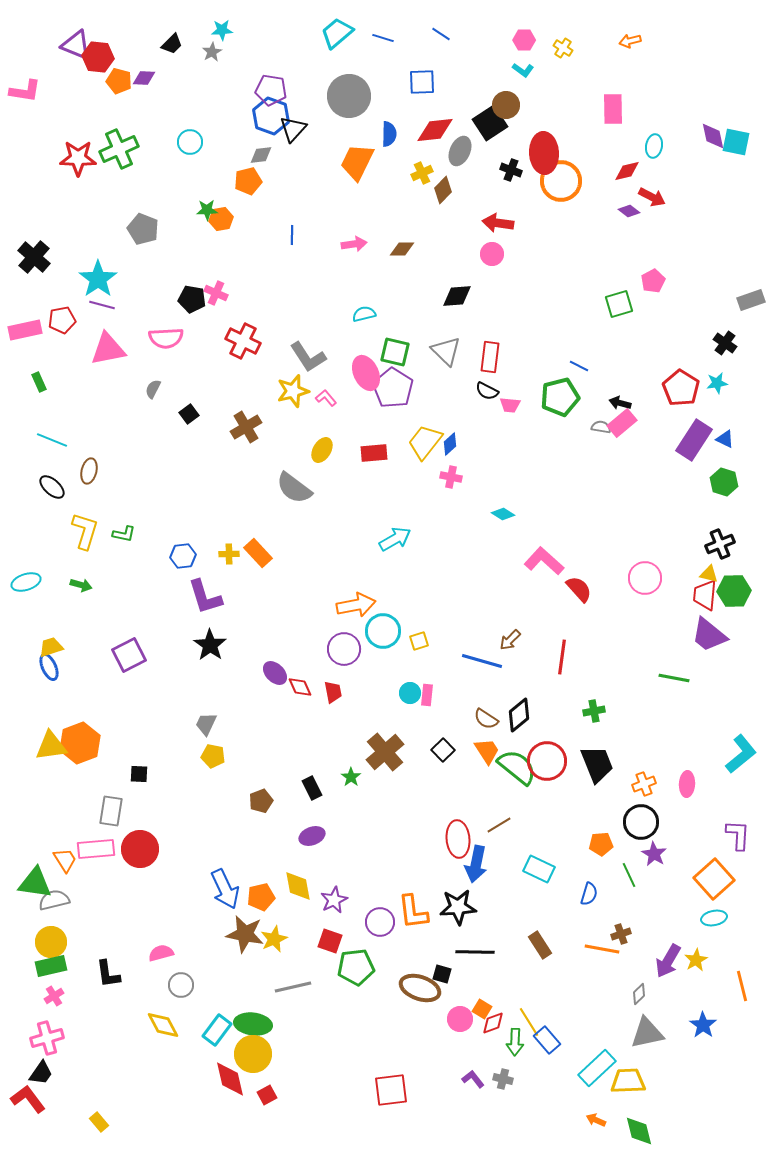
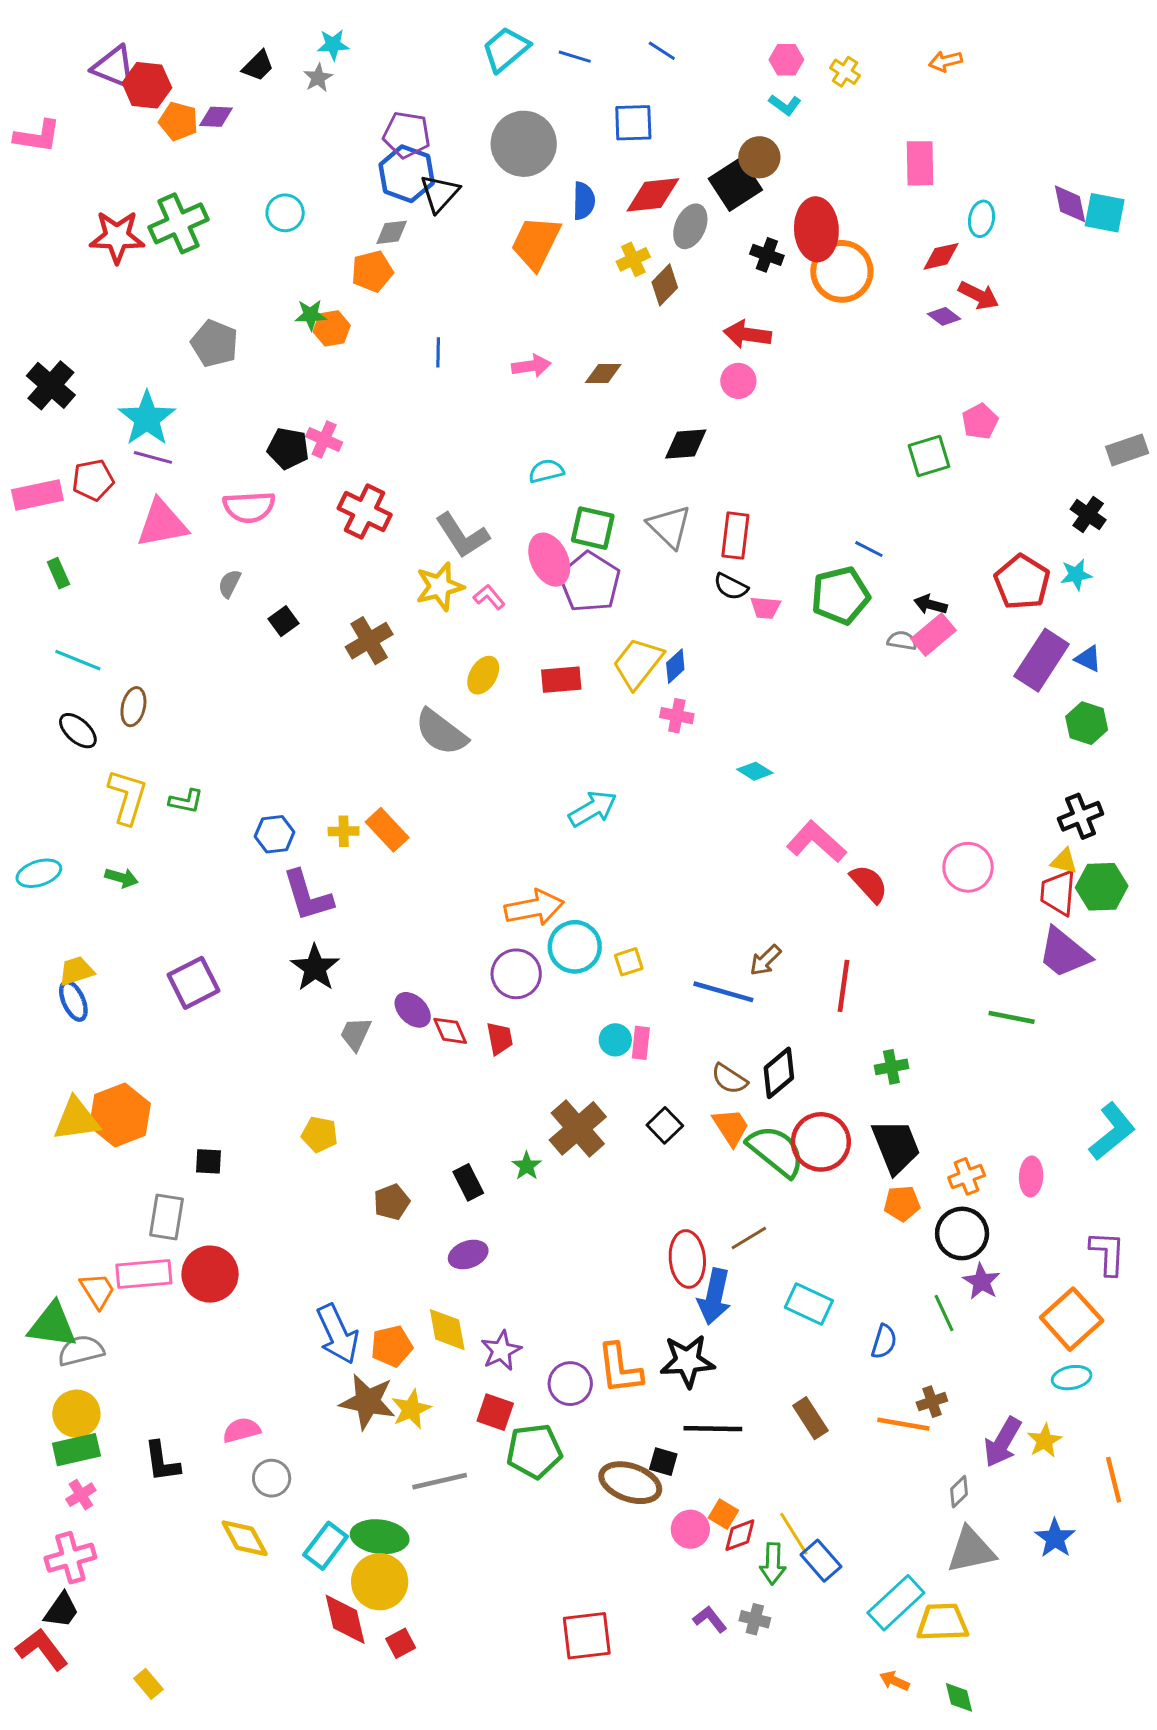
gray trapezoid: (206, 724) -> (356, 1034), moved
orange pentagon: (601, 844) -> (902, 1203), moved
green diamond: (639, 1131) -> (959, 1697), size x0.7

